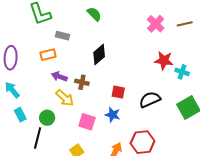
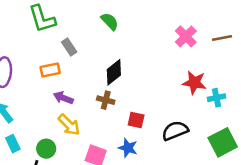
gray rectangle: (62, 36) -> (69, 47), turned 40
cyan cross: (182, 72) -> (217, 98), turned -32
brown cross: (82, 82) -> (106, 100), moved

